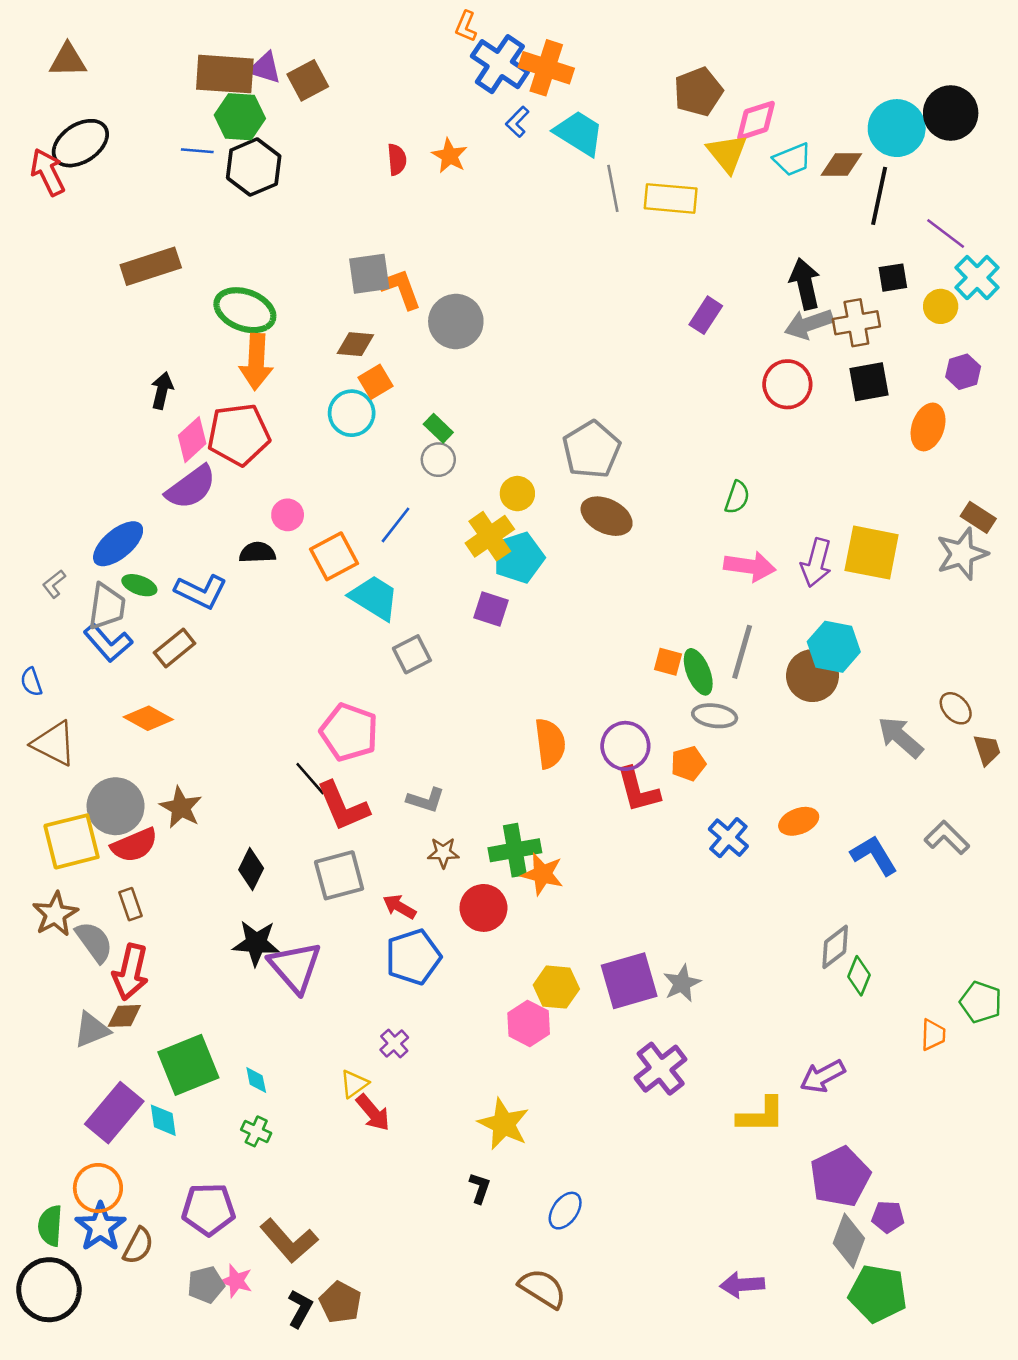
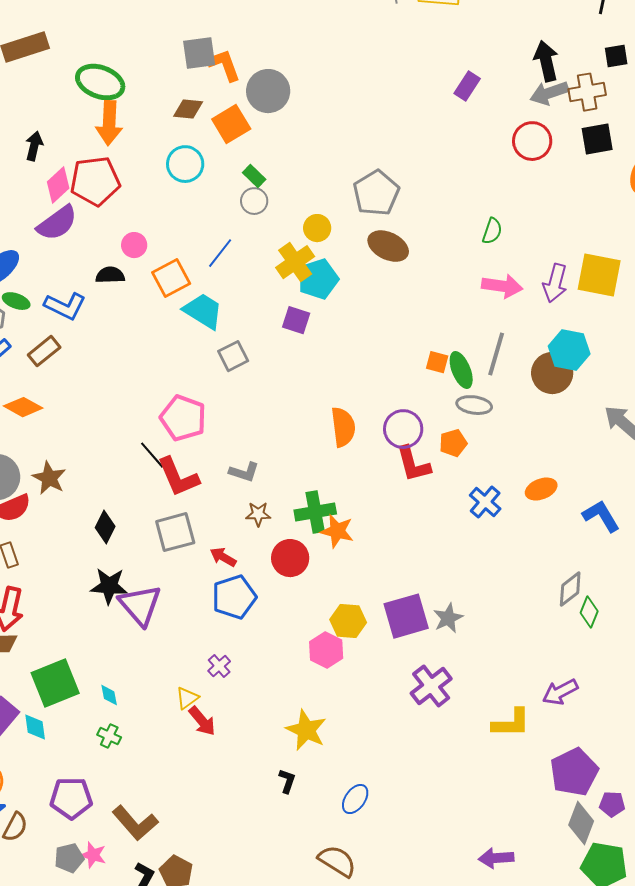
orange square: (375, 382) -> (231, 124), moved, size x1.4

